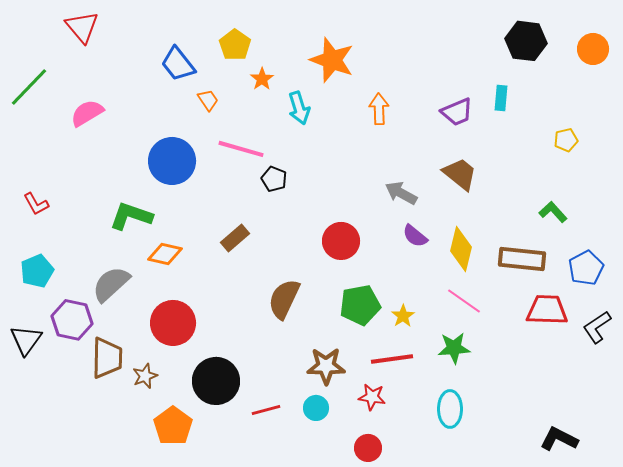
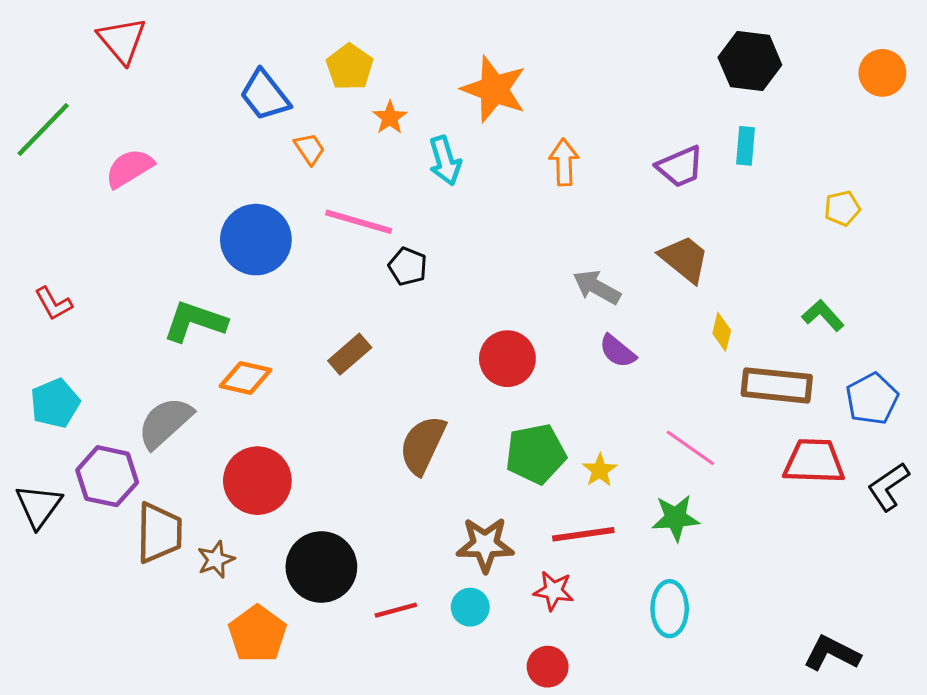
black hexagon: (526, 41) -> (750, 61), moved
yellow diamond: (461, 249) -> (722, 332), moved, size x0.6

